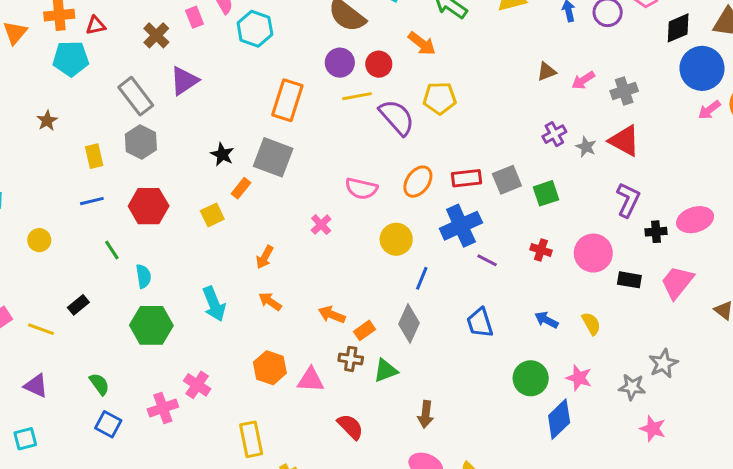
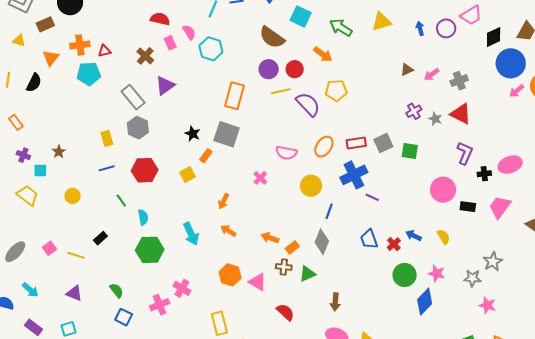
brown star: (47, 121) -> (59, 152), moved
green square: (546, 193) -> (410, 151), turned 30
red cross: (541, 250) -> (394, 244), moved, turned 32
pink triangle: (311, 380) -> (258, 282), turned 30

